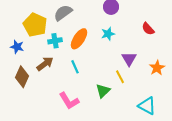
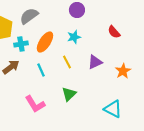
purple triangle: (129, 59) -> (95, 62), turned 35
yellow line: (120, 77) -> (67, 62), moved

